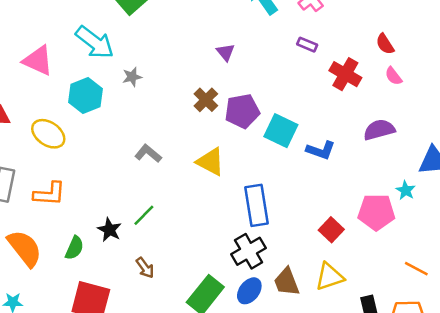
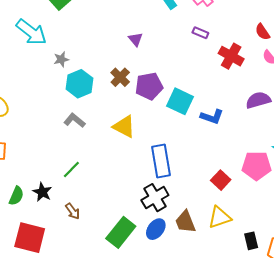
cyan hexagon: (85, 96) -> (80, 84), moved
black star: (109, 230) -> (42, 192), moved

